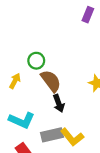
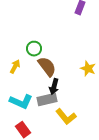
black arrow: (59, 103) -> (54, 87), turned 35
gray rectangle: (52, 135) -> (47, 100), moved

